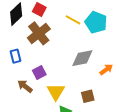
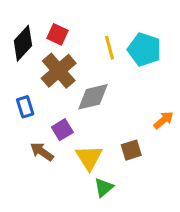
yellow line: (73, 20) -> (109, 48), turned 49
gray diamond: (82, 58) -> (93, 97), moved
brown square: (88, 96) -> (131, 150), moved

